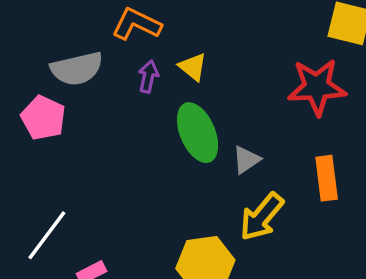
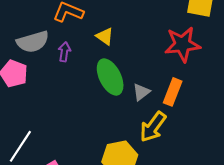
purple arrow: (148, 76) -> (64, 52), moved
orange rectangle: (327, 178) -> (173, 92), moved, turned 32

